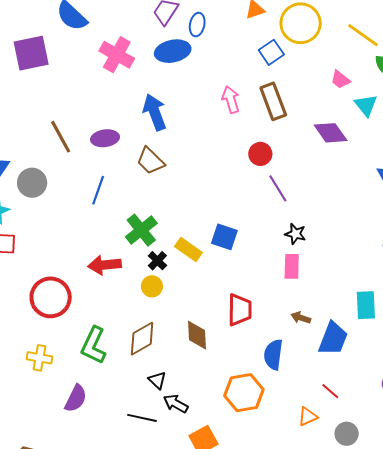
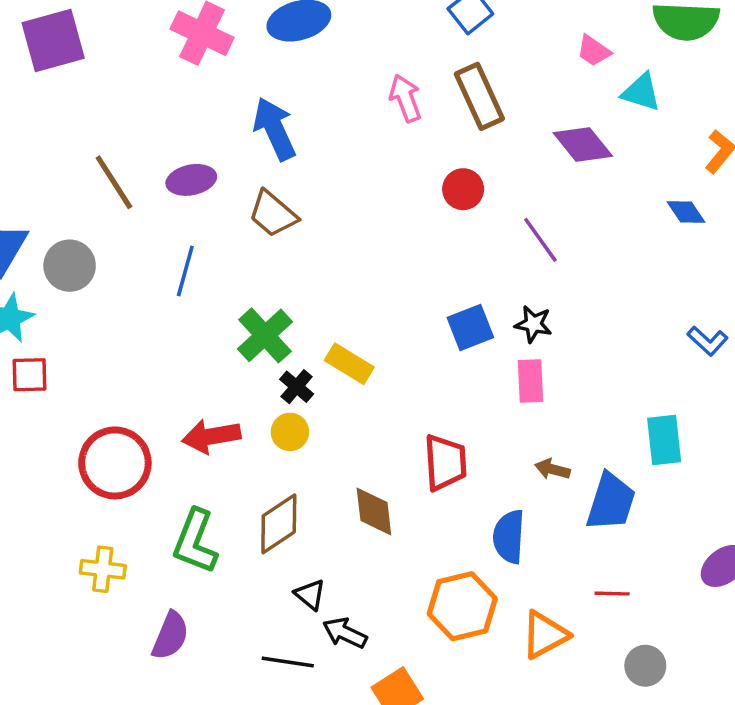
cyan triangle: (366, 105) -> (641, 92), turned -30
purple line: (278, 188) -> (540, 240), moved
blue square: (224, 237) -> (470, 328), moved, turned -36
red arrow: (105, 265) -> (211, 436), moved
red line: (330, 391) -> (612, 594), turned -36
orange triangle: (308, 417) -> (545, 635), moved, size x1.4

